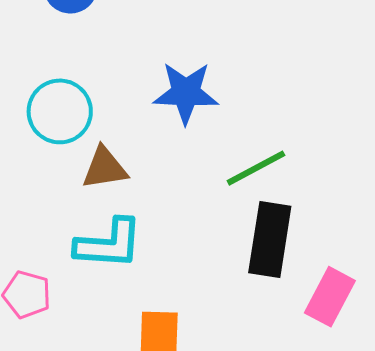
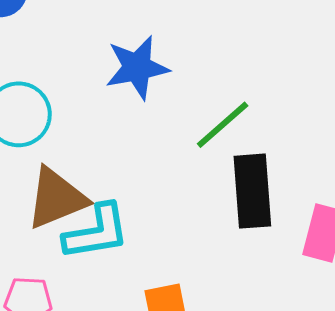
brown triangle: (105, 168) -> (56, 198), moved, size x1.4

